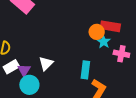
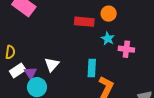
red rectangle: (110, 26) -> (84, 22), moved
orange circle: (97, 32) -> (109, 14), moved

